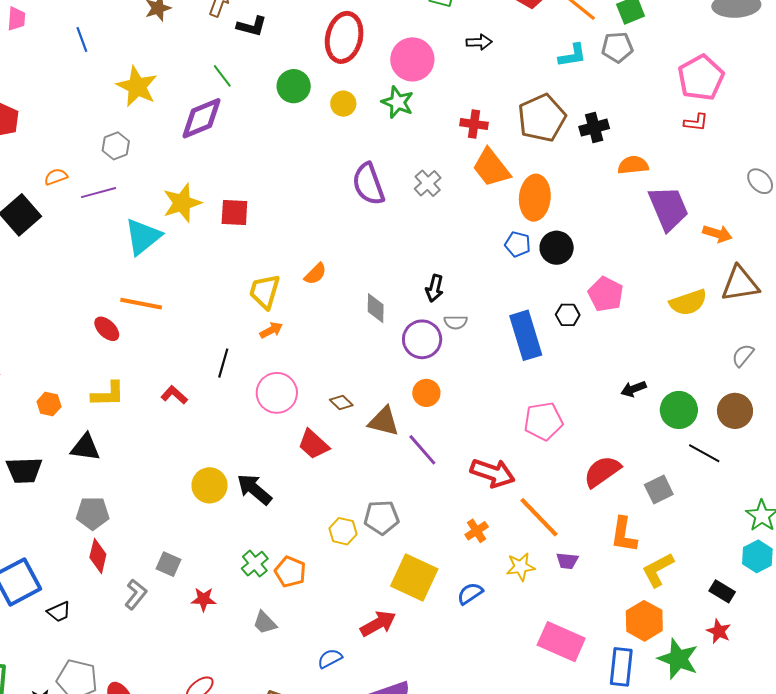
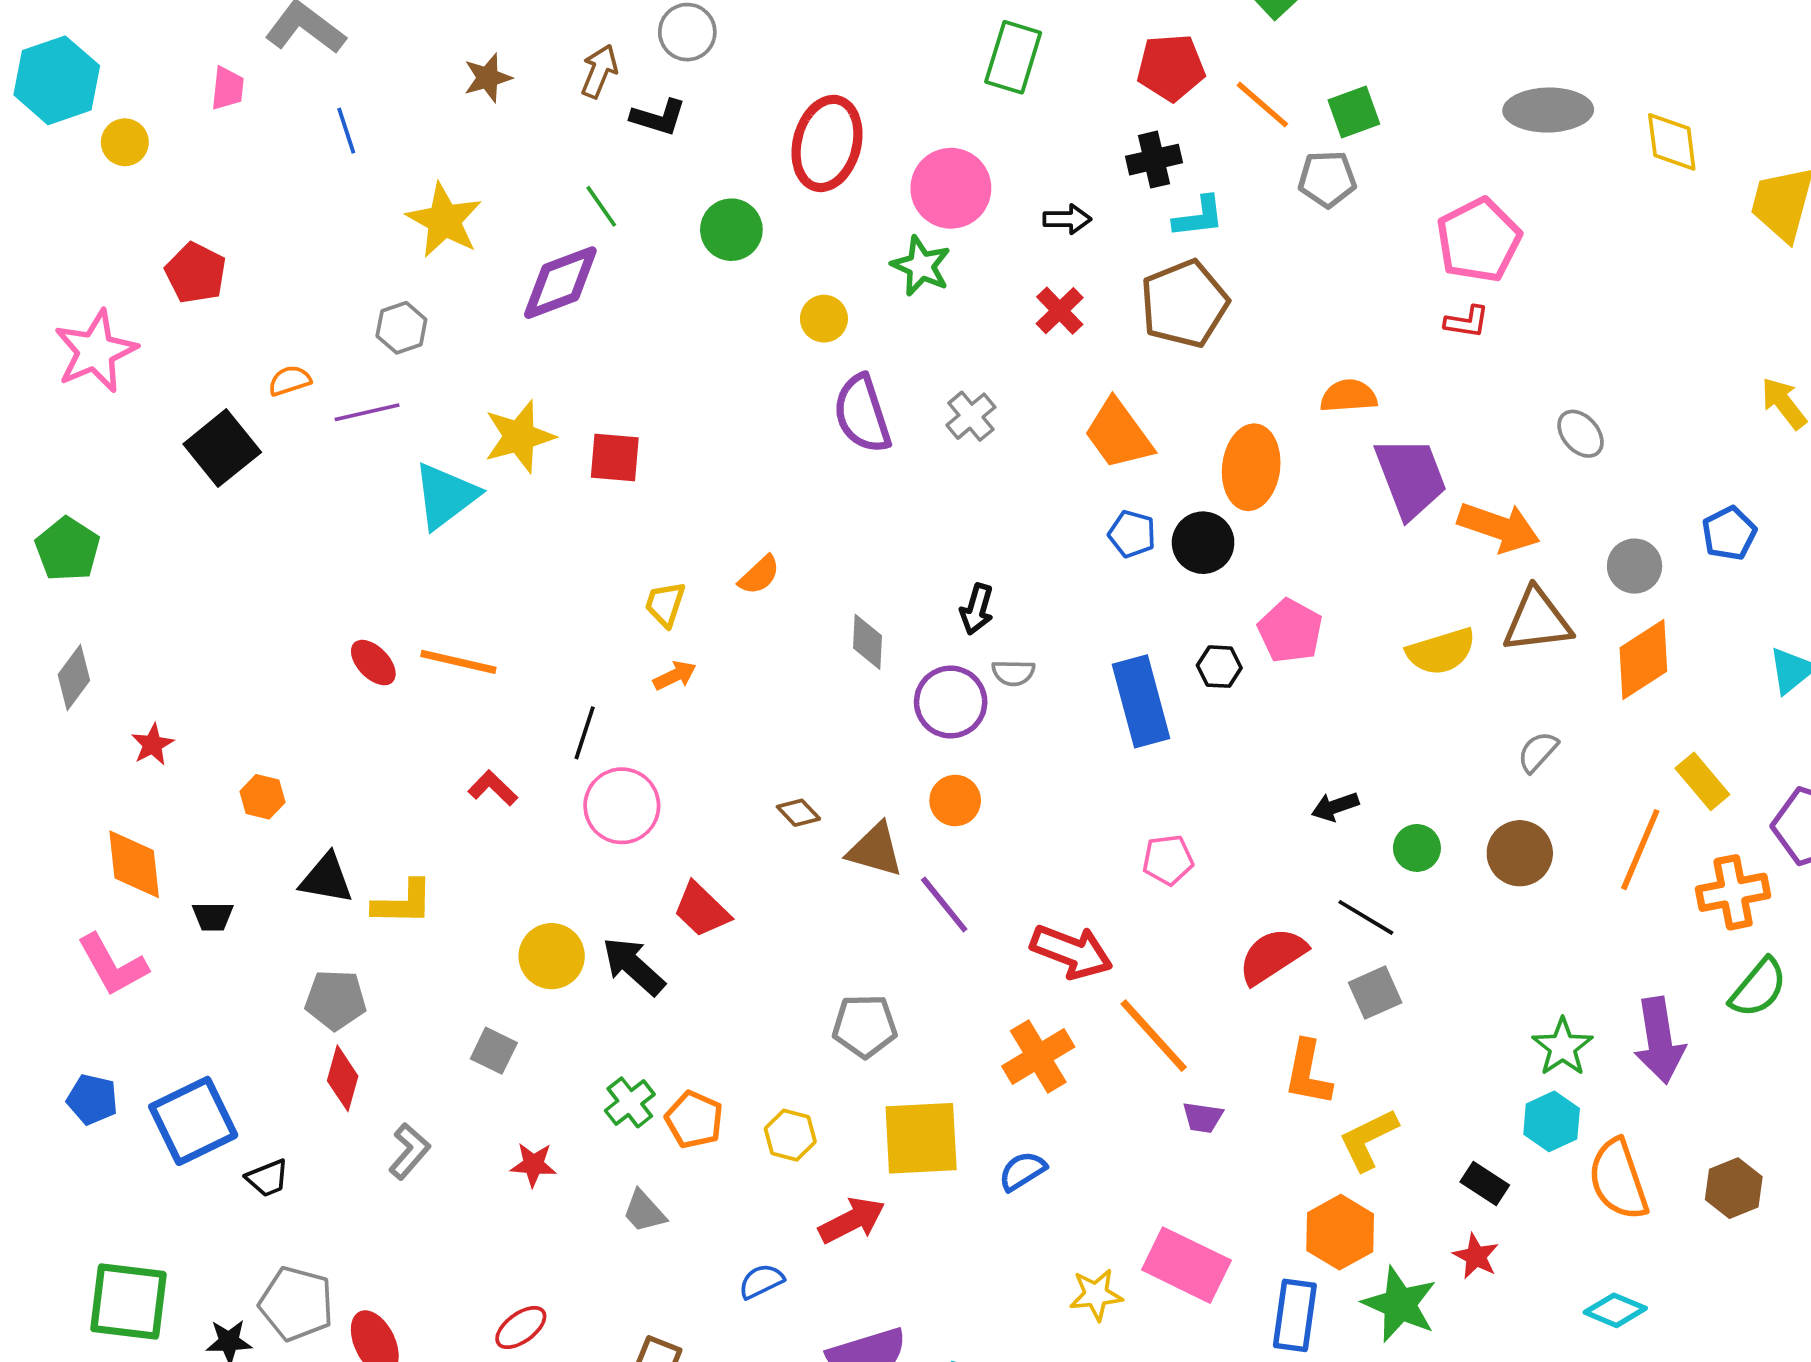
black arrow: (479, 42) -> (1067, 219), moved
cyan L-shape: (572, 55) -> (1199, 217), moved
yellow circle: (343, 104) -> (824, 319), moved
red cross: (474, 124) -> (1060, 311), turned 36
black cross: (594, 128) -> (1154, 160), moved
orange trapezoid: (491, 168) -> (1118, 434), moved
orange ellipse: (535, 198) -> (1251, 467), moved
orange arrow: (717, 234) -> (1499, 527), size x1.5
yellow trapezoid: (265, 291) -> (665, 604), size x0.7
orange line: (141, 304) -> (458, 662), moved
pink circle: (277, 393) -> (622, 806), moved
yellow L-shape: (108, 394) -> (403, 903), moved
green circle: (679, 410) -> (1417, 848), size x0.7
pink pentagon: (543, 421) -> (1168, 860), size x0.7
red trapezoid: (313, 444) -> (701, 910), moved
black line: (704, 453) -> (1366, 917), moved
black trapezoid: (24, 470) -> (213, 916), size x0.6
yellow hexagon: (343, 531) -> (790, 1135), moved
orange cross: (477, 531) -> (1038, 1057), size x1.6
gray square: (168, 564) -> (494, 1051), moved
yellow star: (521, 567) -> (1096, 1295), moved
yellow square: (414, 578) -> (921, 1138), turned -30

